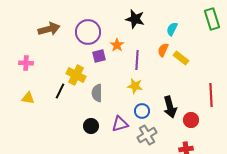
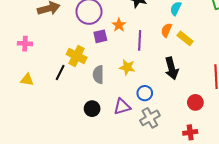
yellow star: (135, 86) -> (127, 67), moved
black arrow: (170, 107) -> (172, 68), moved

